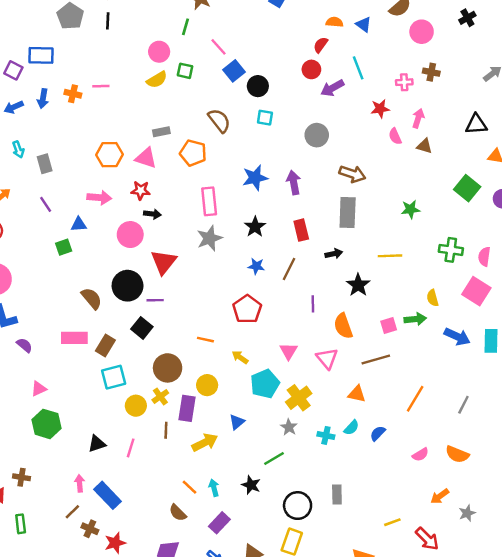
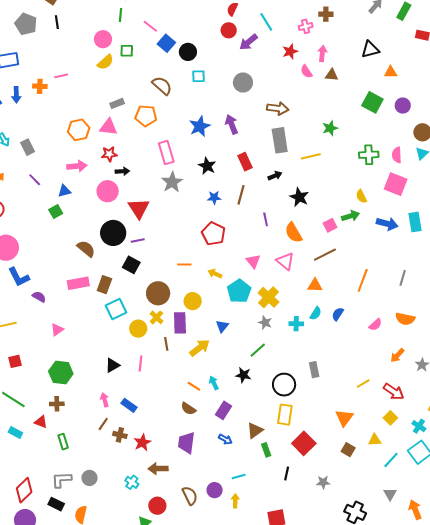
yellow line: (390, 256) -> (311, 156), moved
green hexagon: (47, 424) -> (61, 373), moved
blue rectangle: (108, 495) -> (129, 405), size x0.7

